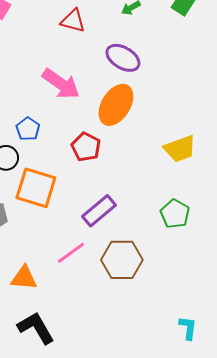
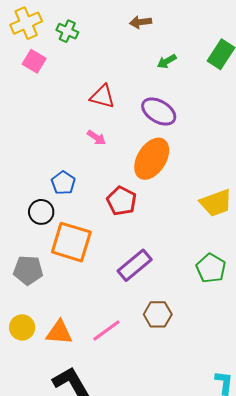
red triangle: (73, 21) -> (102, 96), moved
pink arrow: (61, 84) -> (96, 138), size x0.5
pink line: (71, 253) -> (106, 330), moved
brown hexagon: (122, 260) -> (158, 314), size x0.7

